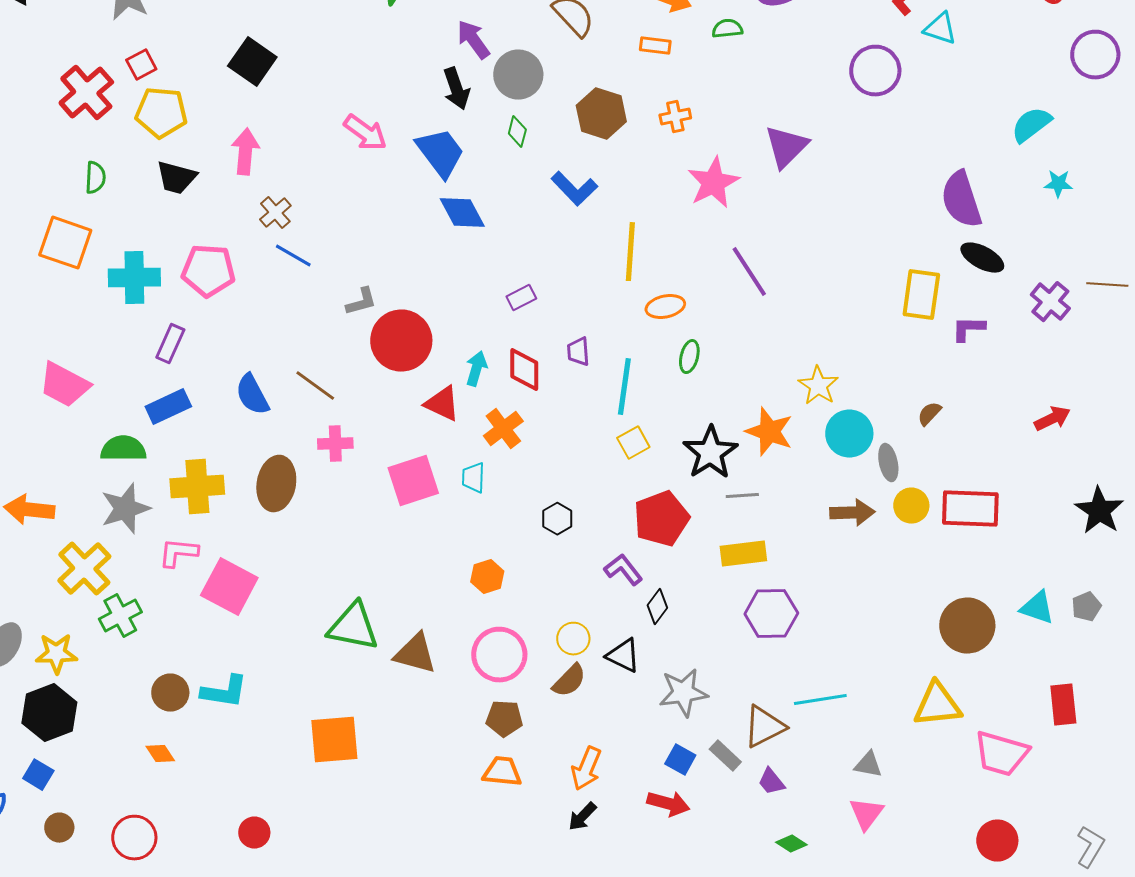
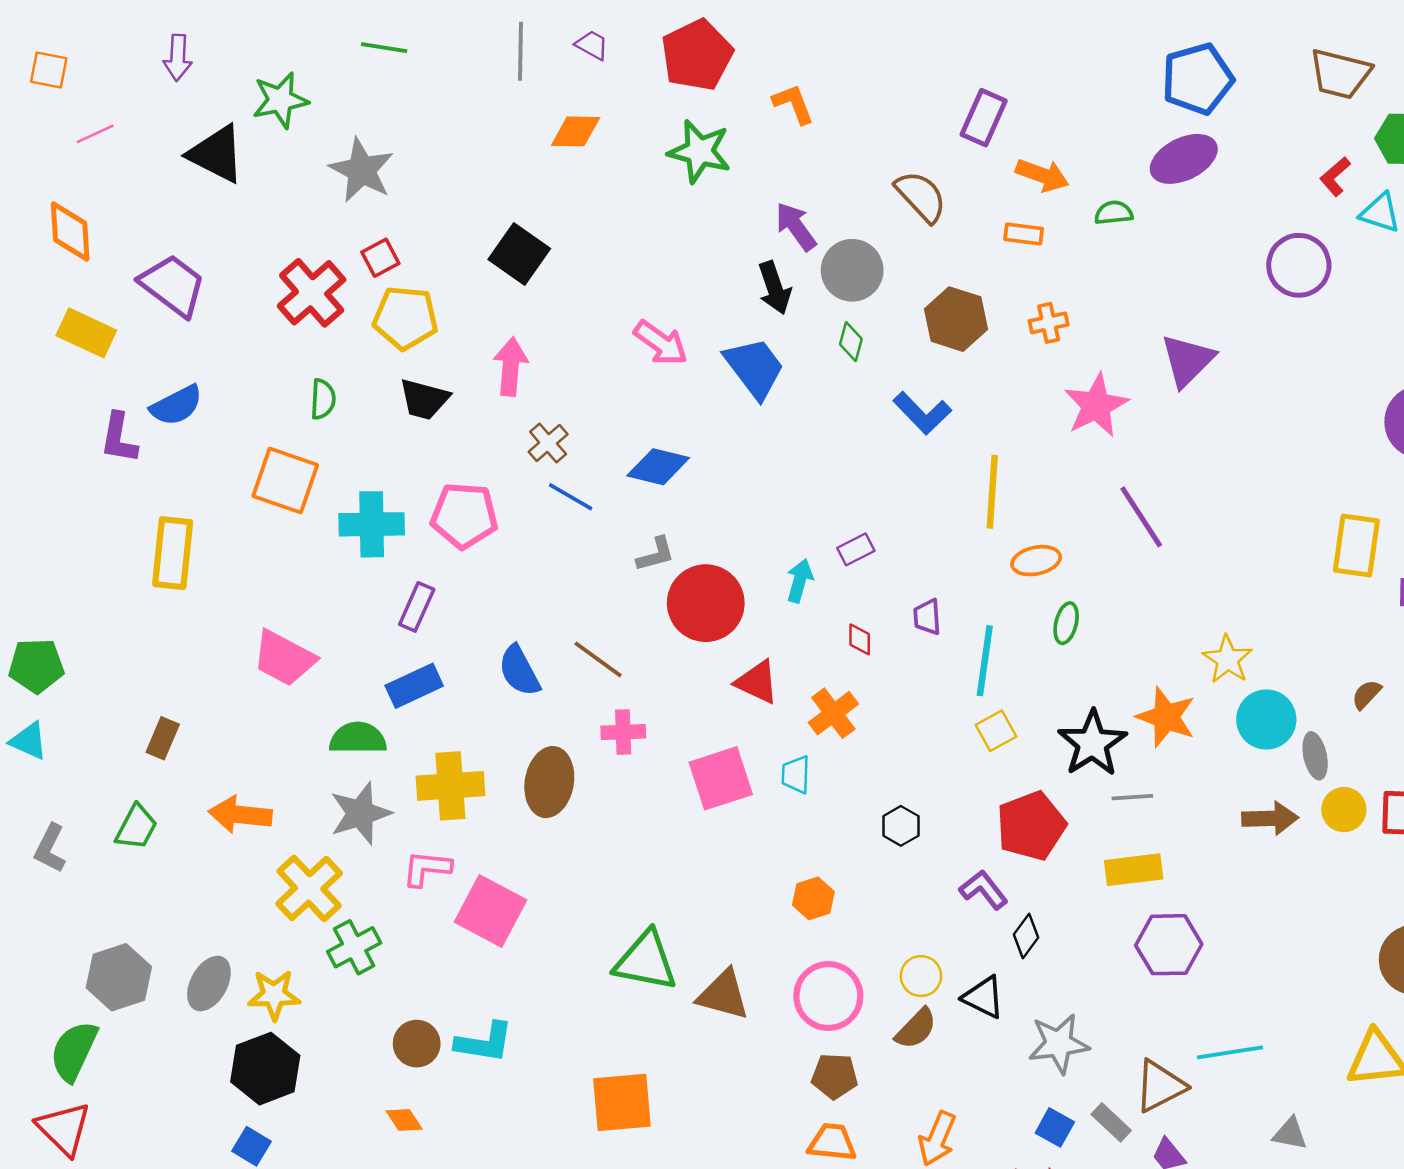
blue diamond: (462, 213) -> (658, 467), moved, turned -48
cyan arrow: (476, 369) -> (800, 581), moved
red diamond: (524, 370) -> (860, 639), size x0.6

